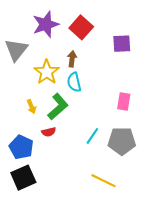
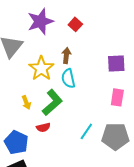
red square: (81, 27) -> (75, 24), size x0.6
purple square: (122, 44) -> (116, 63), moved

